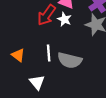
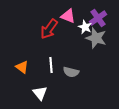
white star: (64, 19) -> (85, 27), moved
gray semicircle: (70, 60) -> (71, 72), size x0.7

